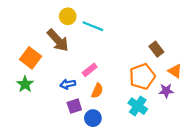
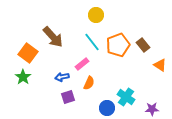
yellow circle: (68, 16) -> (96, 15), moved
cyan line: (93, 26) -> (92, 42), moved, turned 30
orange pentagon: (142, 76) -> (118, 45), moved
purple star: (166, 91) -> (152, 109), moved
blue circle: (93, 118) -> (107, 108), moved

